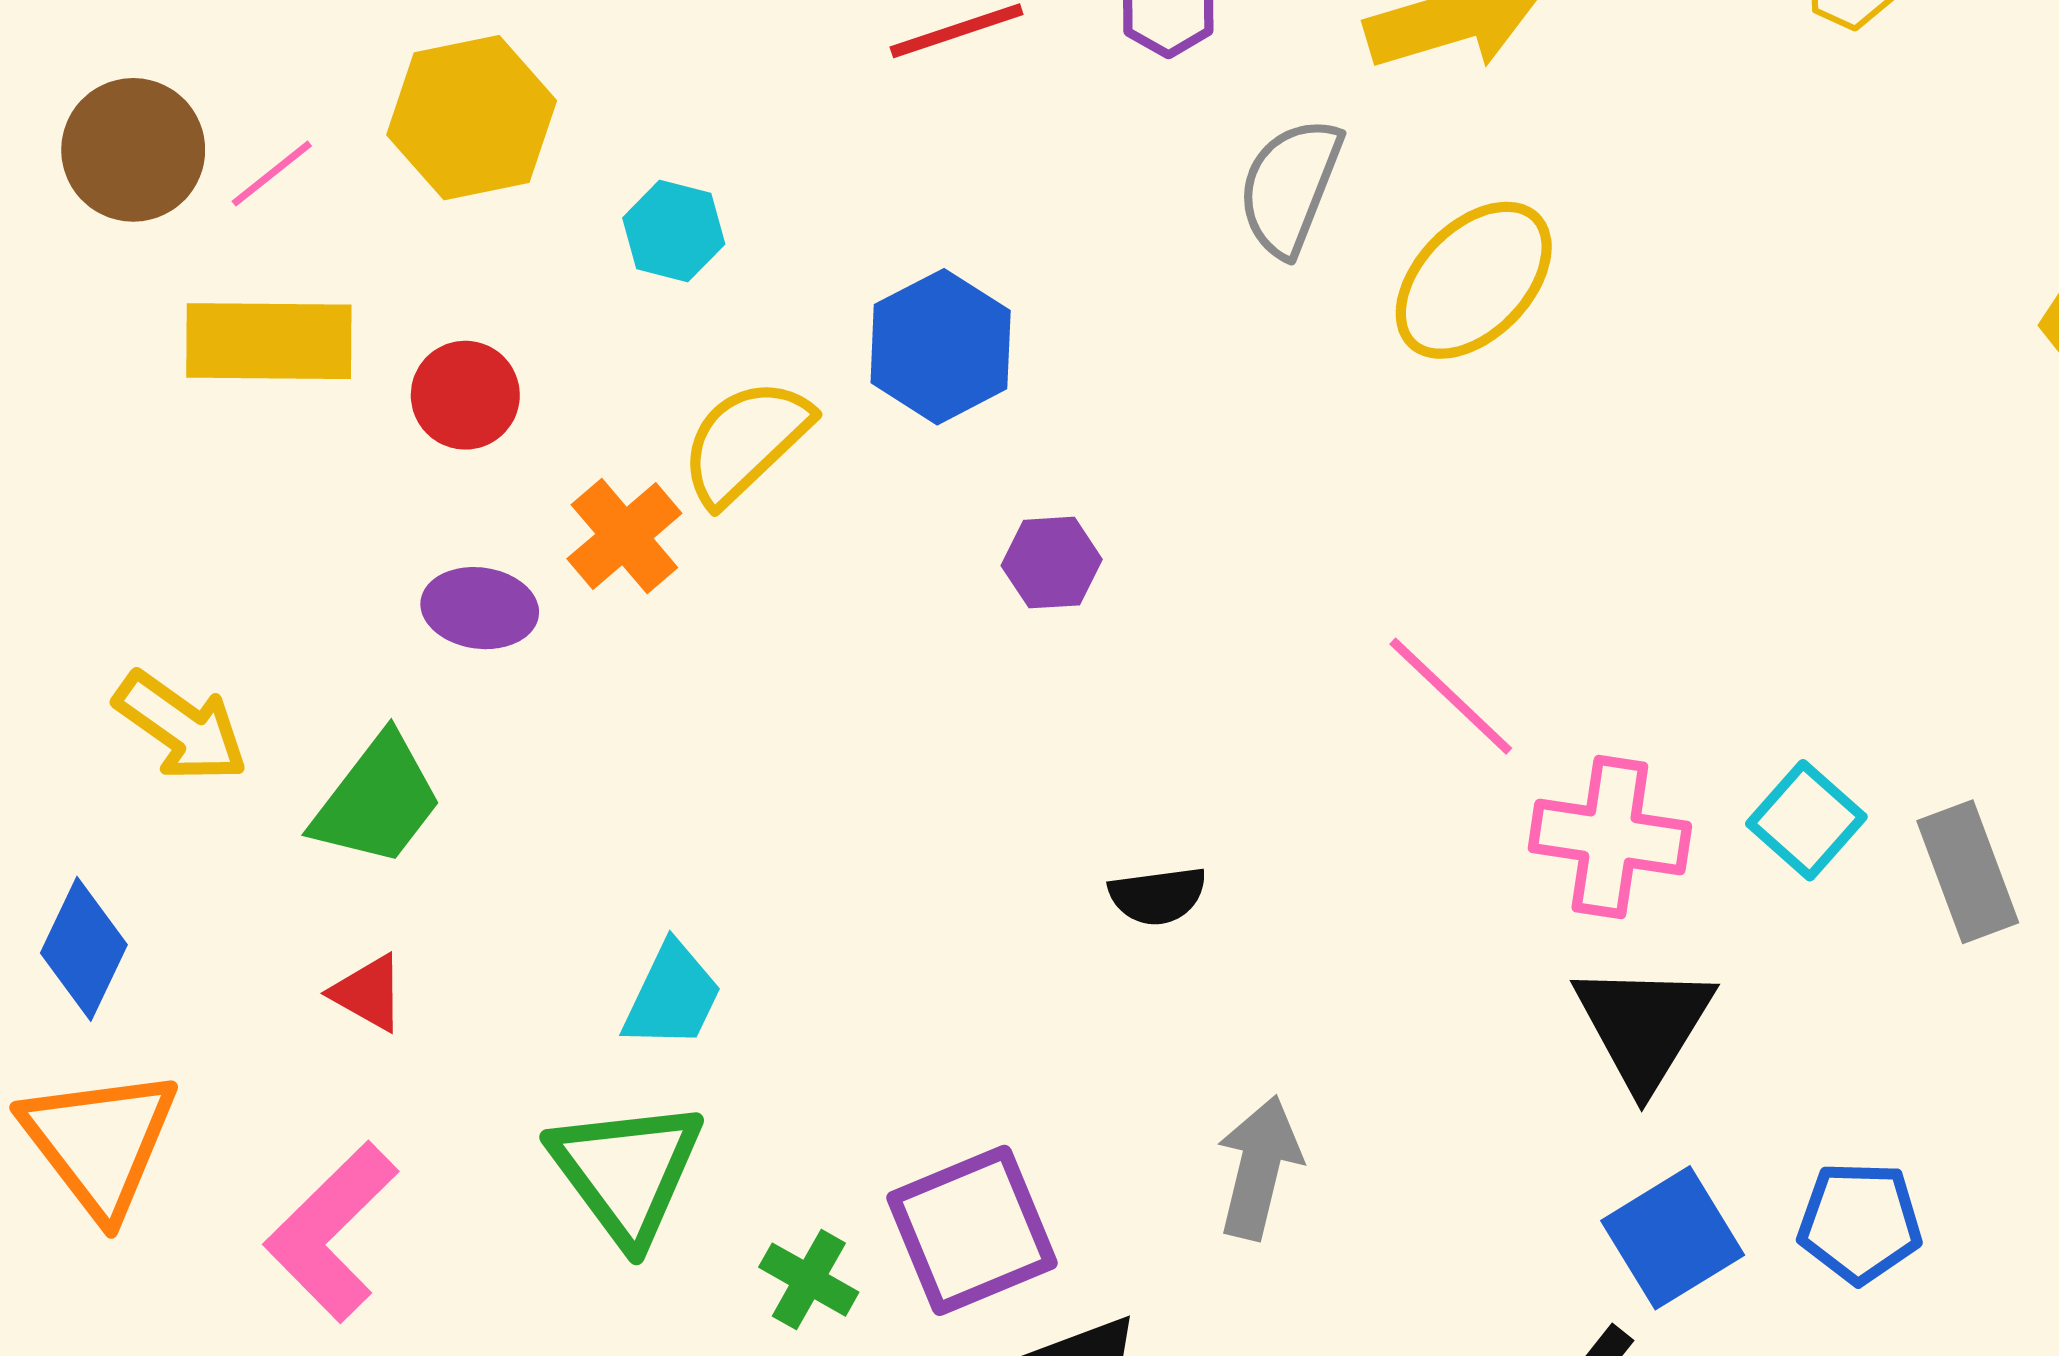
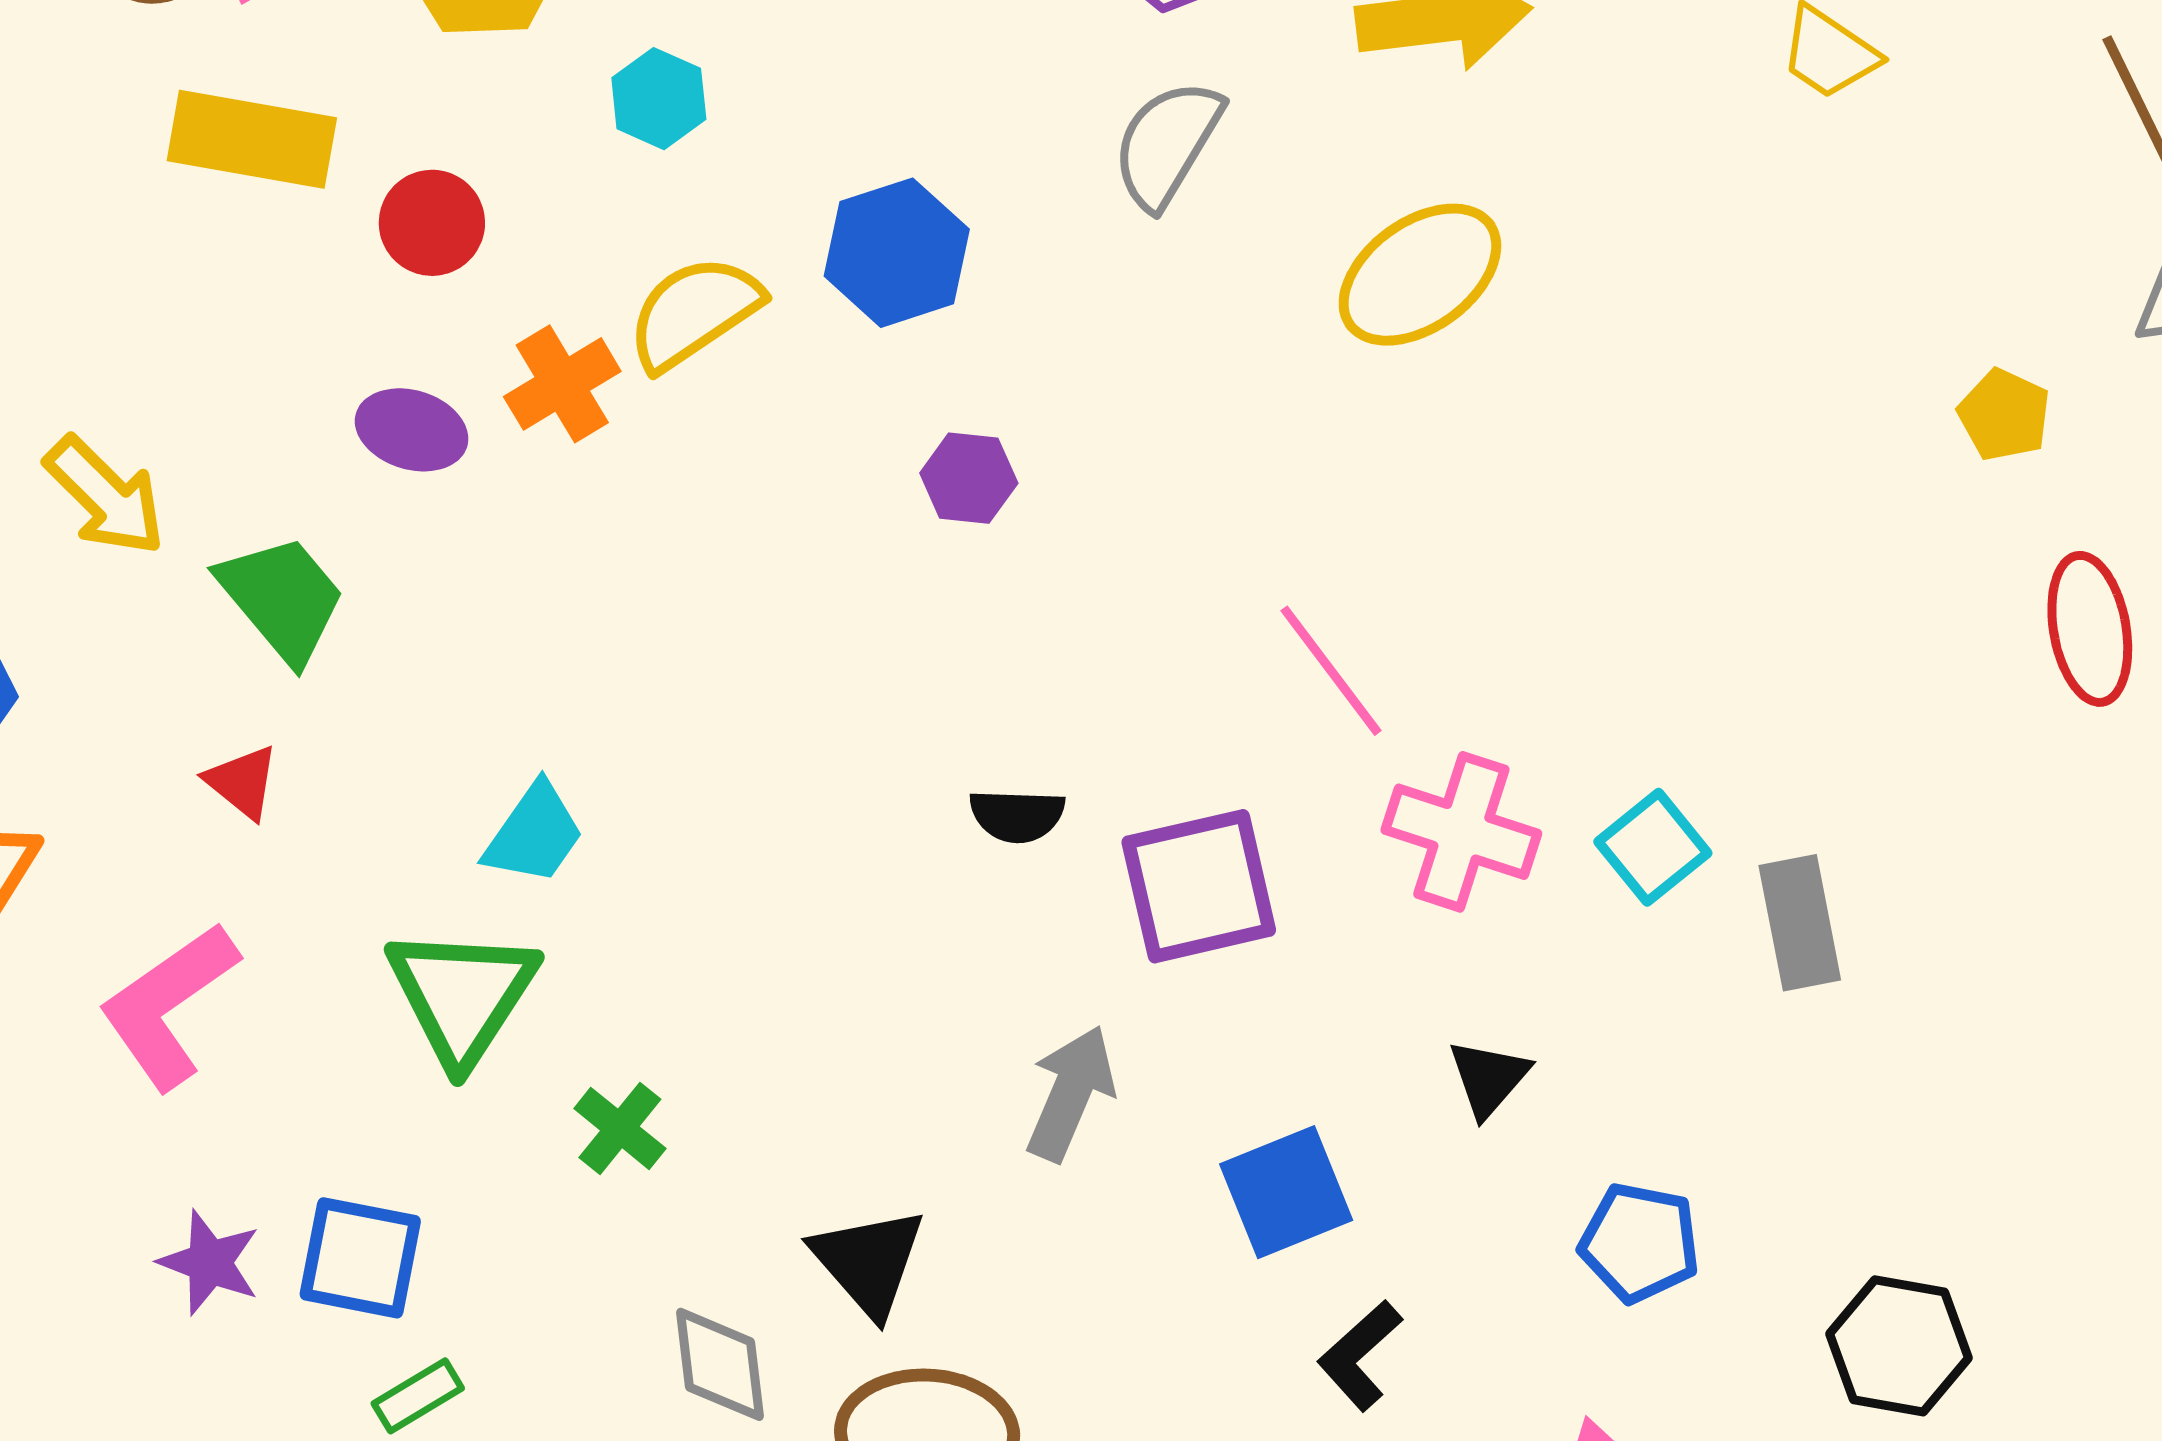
gray semicircle: (1290, 187) -> (1167, 144), moved
green trapezoid: (377, 800) -> (282, 598), turned -87
black triangle: (1644, 1025) -> (1489, 1078), moved, size x0.6
purple square: (972, 1230) -> (1199, 886), moved
blue square: (1673, 1238) -> (1286, 1192), moved

